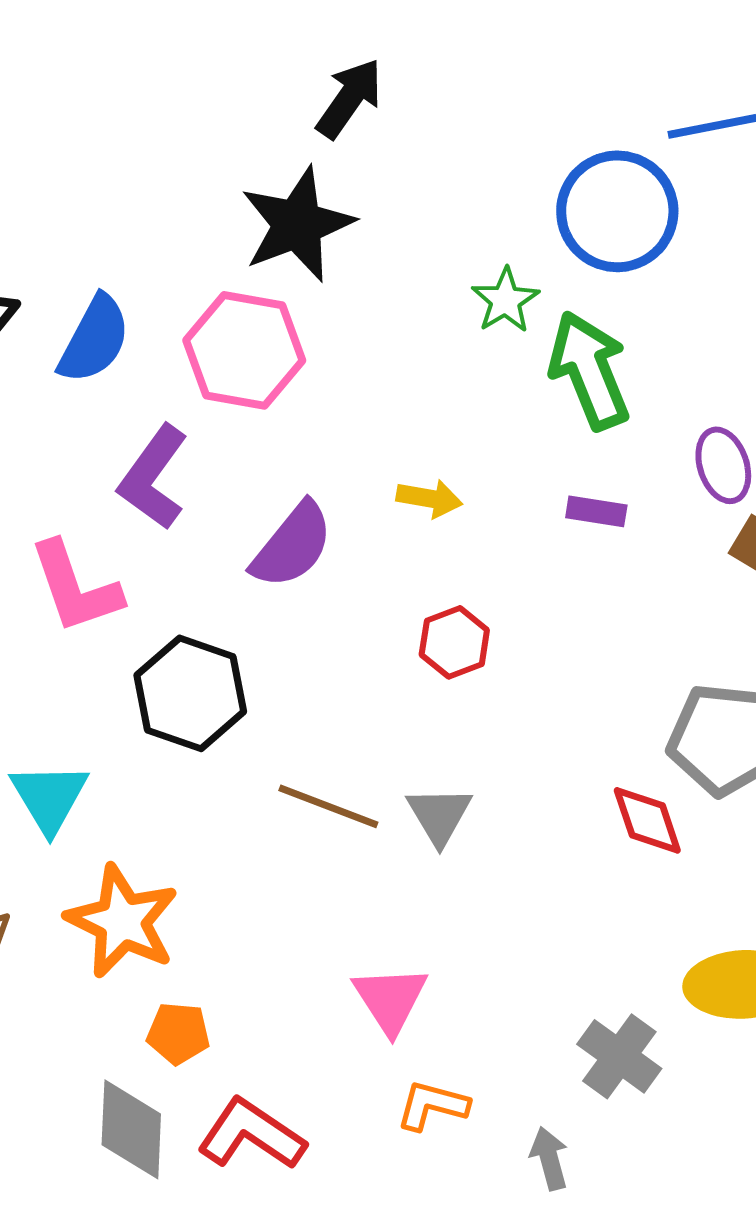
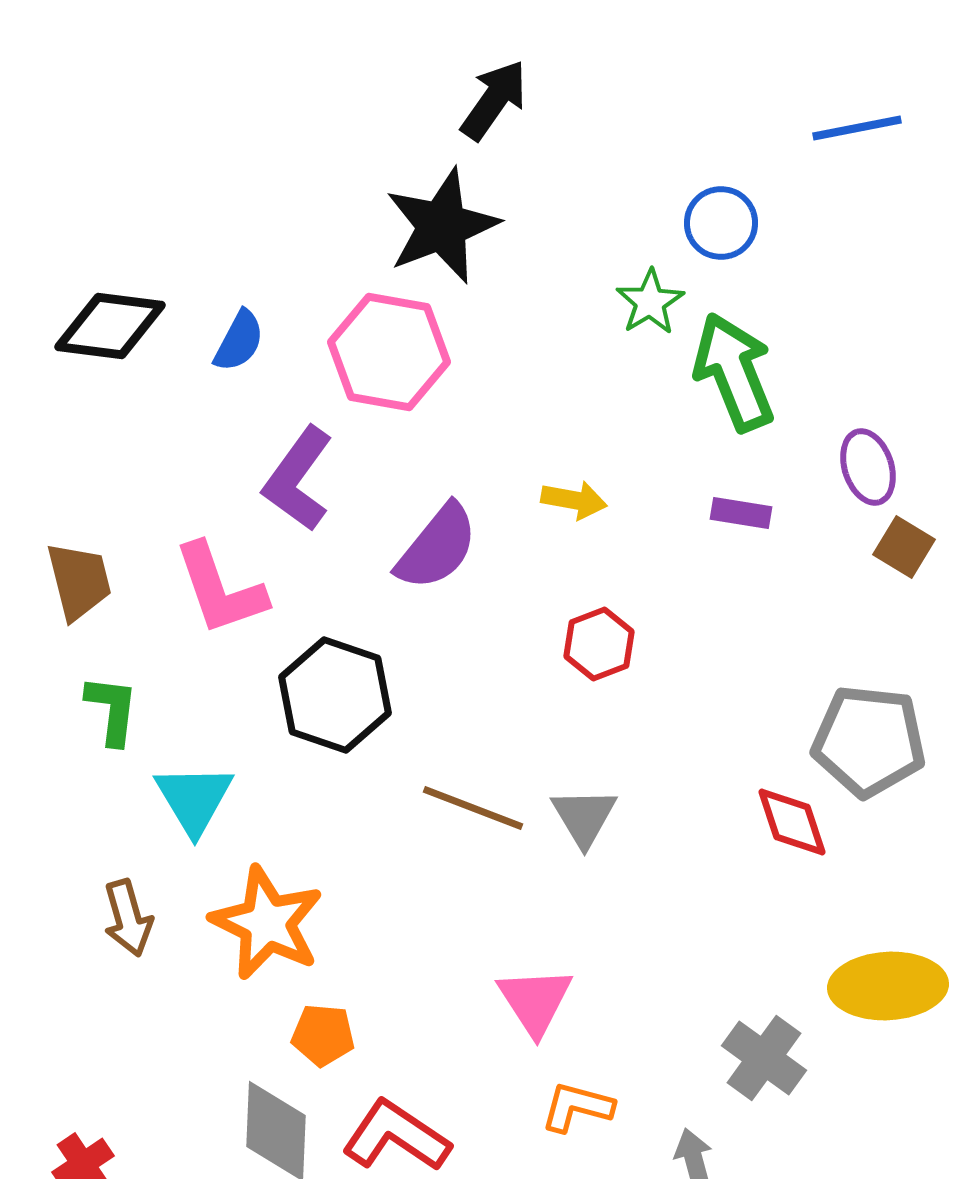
blue circle: (617, 211) -> (721, 223), moved, size x0.6
blue semicircle: (94, 339) -> (239, 341), size x0.7

